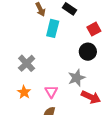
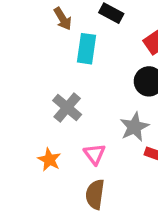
gray cross: (27, 63) -> (67, 108), moved

